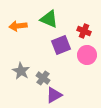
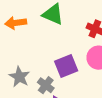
purple square: (61, 45) -> (66, 66), moved

